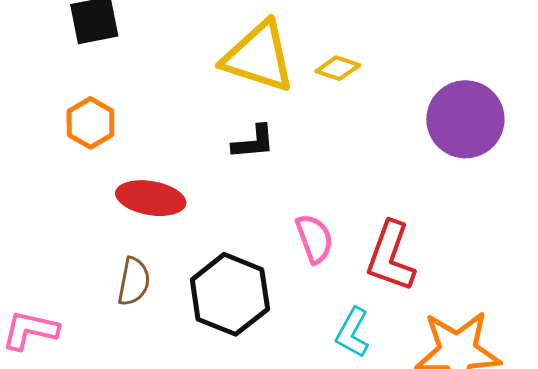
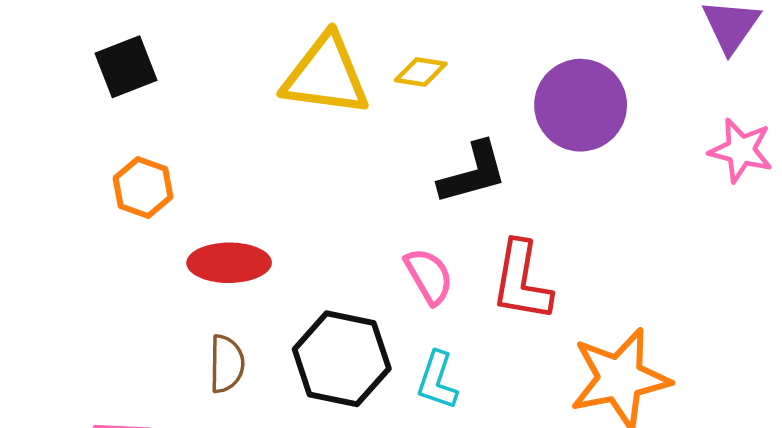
black L-shape: (253, 142) -> (473, 173), moved, size x1.4
cyan L-shape: (353, 333) -> (437, 380), moved

